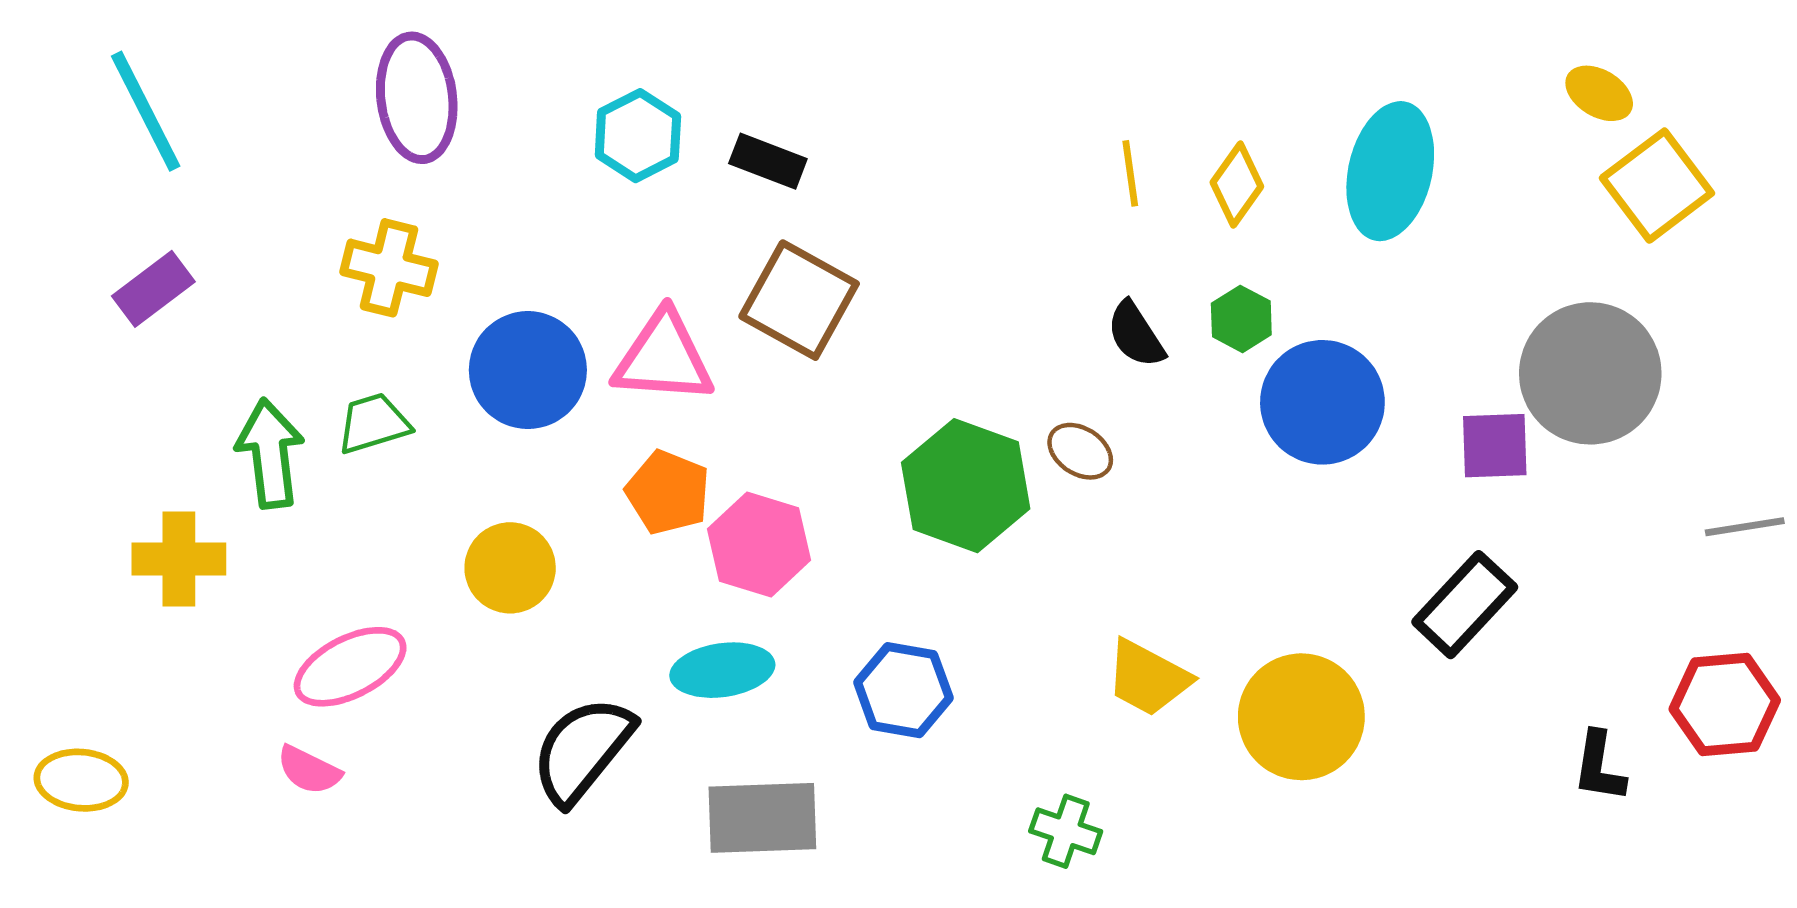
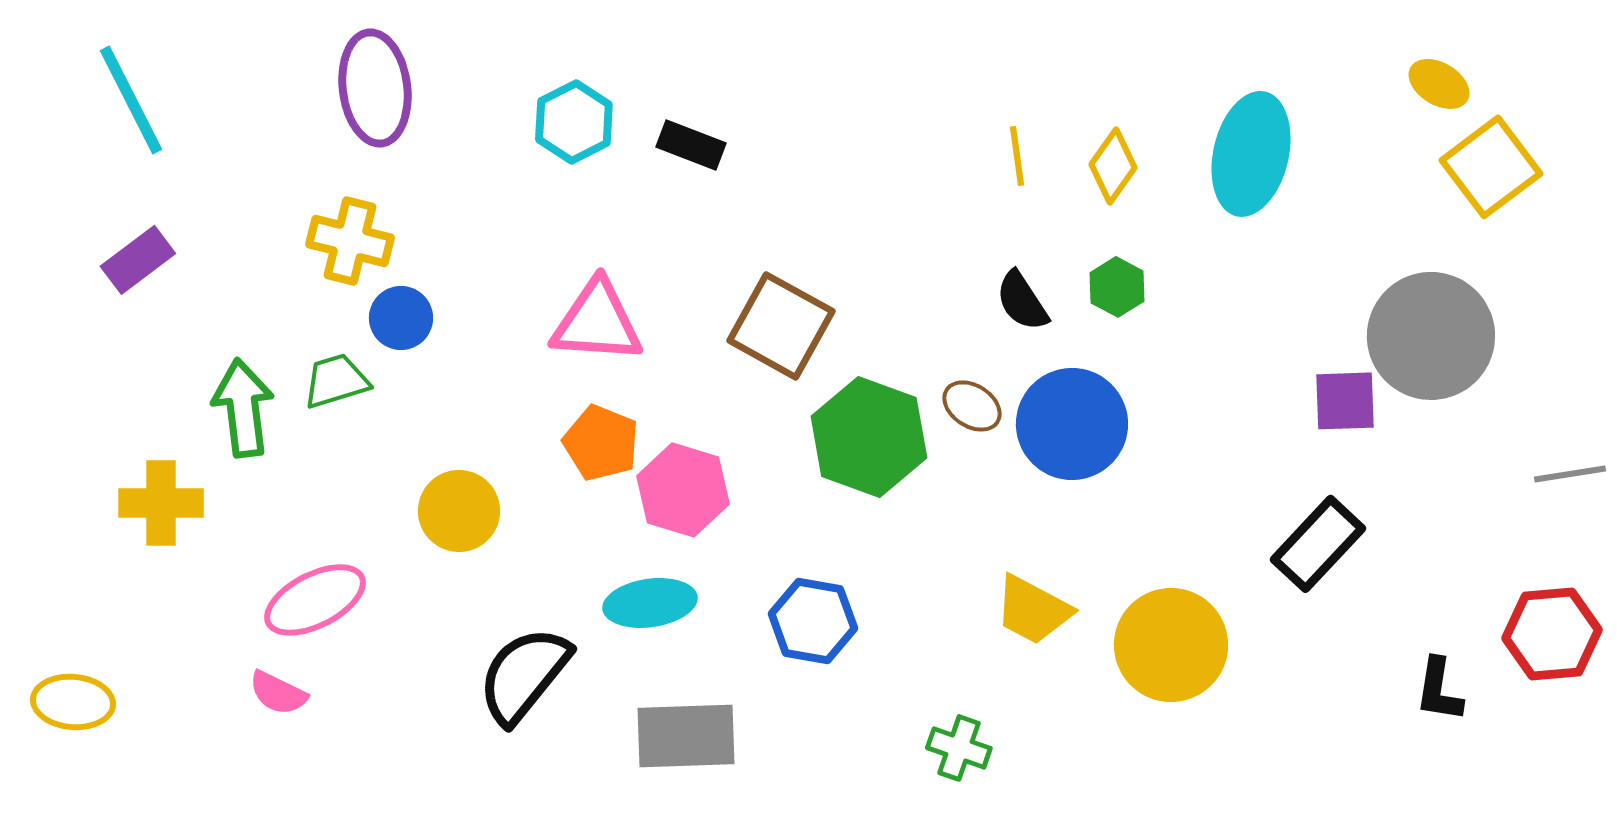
brown square: (799, 300) -> (781, 326), moved
blue circle: (528, 370) -> (401, 318), moved, size x0.6
blue circle: (1322, 402) -> (1072, 424), moved

